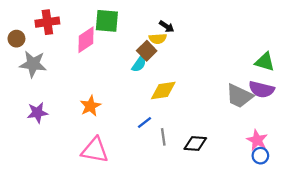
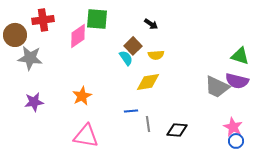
brown circle: (16, 39) -> (15, 35), size x1.5
yellow semicircle: (158, 39) -> (156, 55), moved
cyan semicircle: (139, 64) -> (126, 58), turned -70
blue line: (144, 123) -> (131, 111), turned 32

